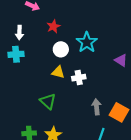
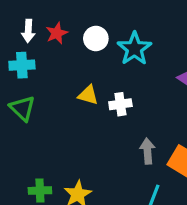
red star: (53, 26) -> (57, 33), moved
white circle: (61, 49) -> (96, 39), moved
green triangle: (48, 101) -> (22, 108), moved

